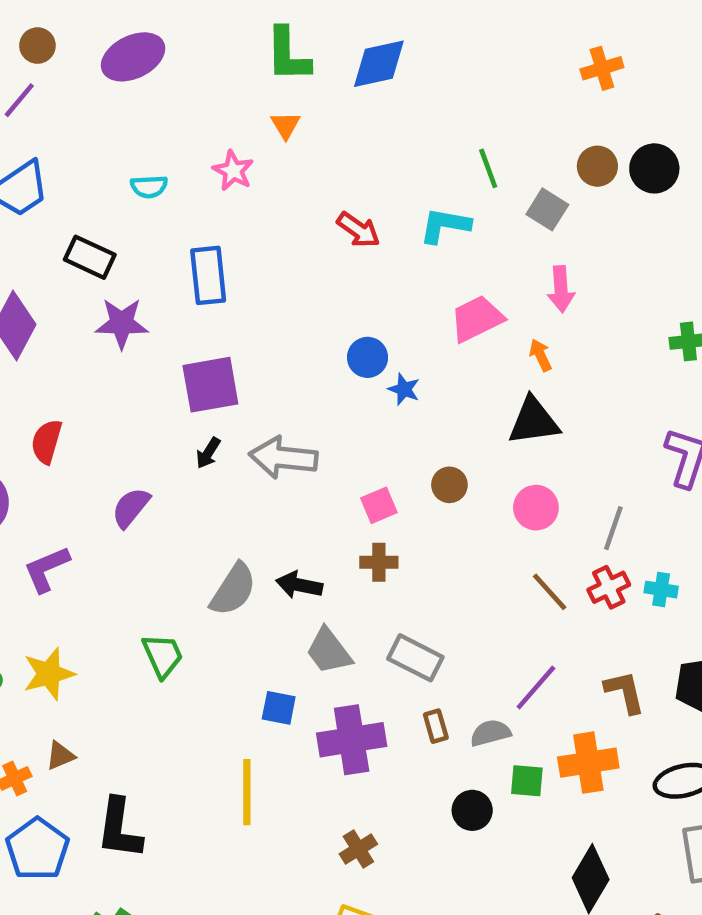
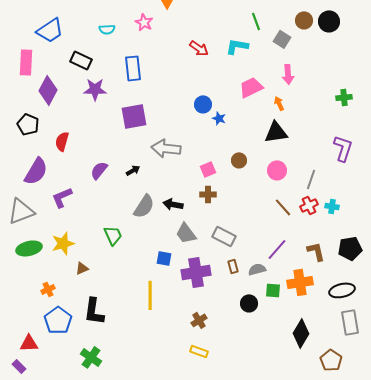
black arrow: (208, 453) -> (133, 170), moved, turned -152
brown triangle: (60, 756) -> (82, 268), moved

